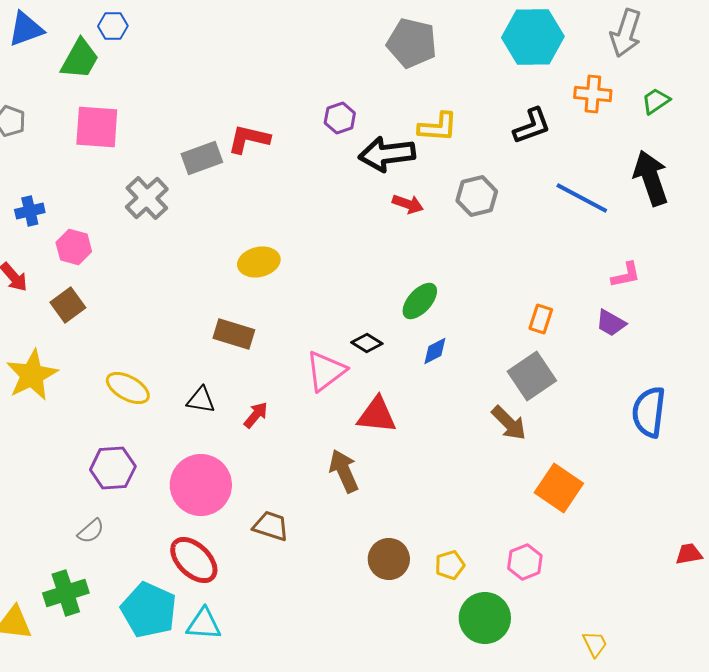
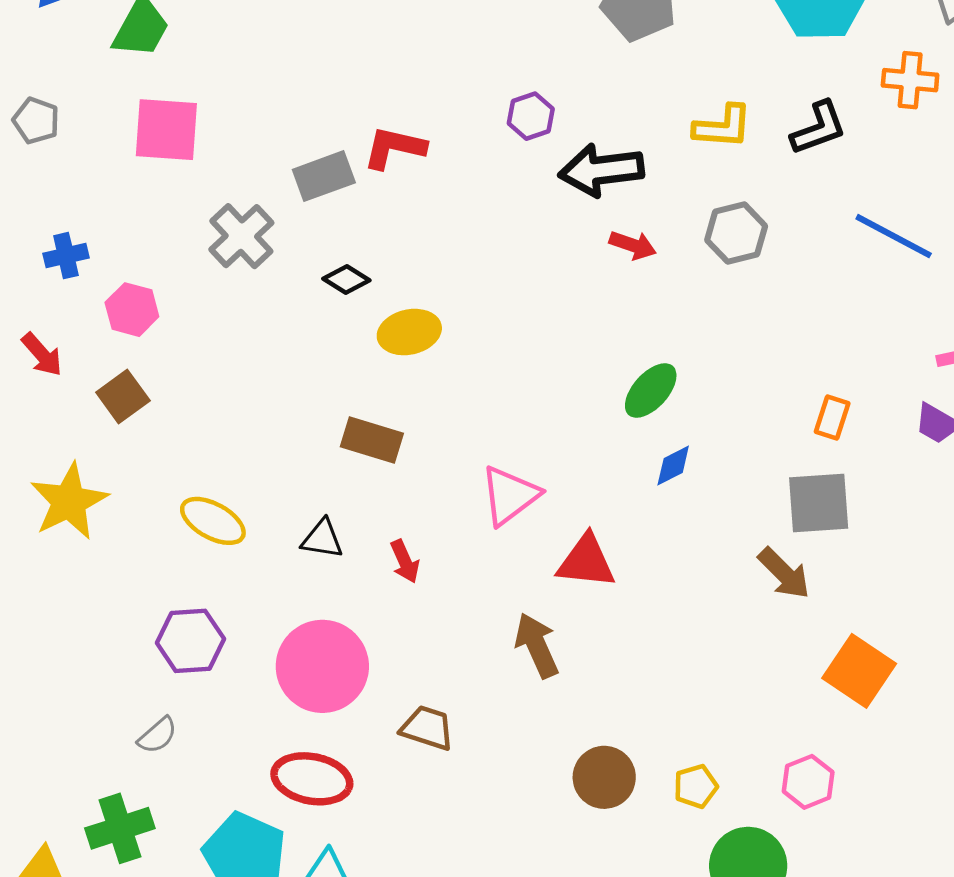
yellow L-shape: (438, 127) -> (723, 127), moved
black diamond: (367, 343) -> (346, 280), moved
gray square: (532, 376) -> (819, 503), turned 30
red arrow: (256, 415) -> (405, 561), turned 116
red ellipse: (194, 560) -> (312, 779), turned -33

